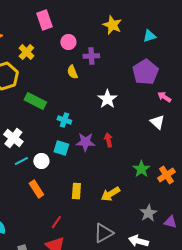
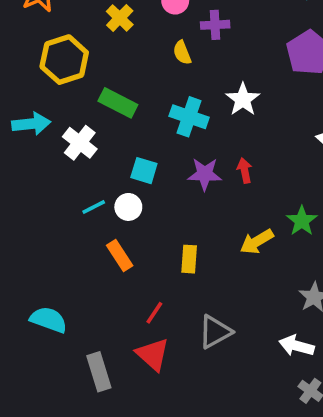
yellow cross: (26, 52) -> (120, 18), moved
cyan cross: (64, 120) -> (189, 117), moved, size x1.5
white cross: (13, 138) -> (80, 143), moved
cyan square: (61, 148) -> (144, 171), moved
yellow arrow: (110, 194) -> (257, 242), moved
gray triangle: (103, 233) -> (215, 332), moved

